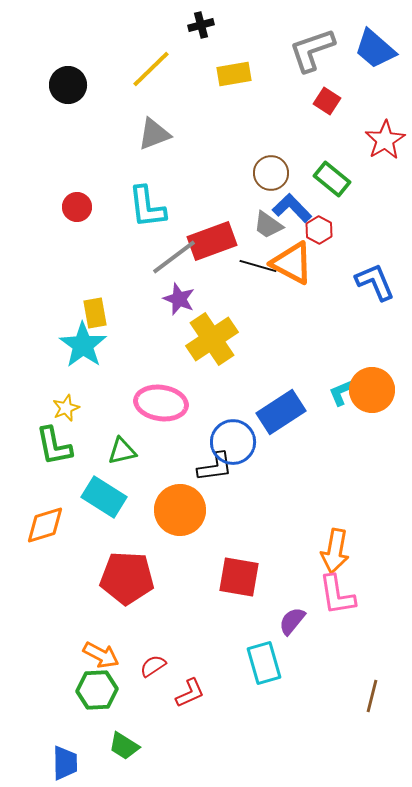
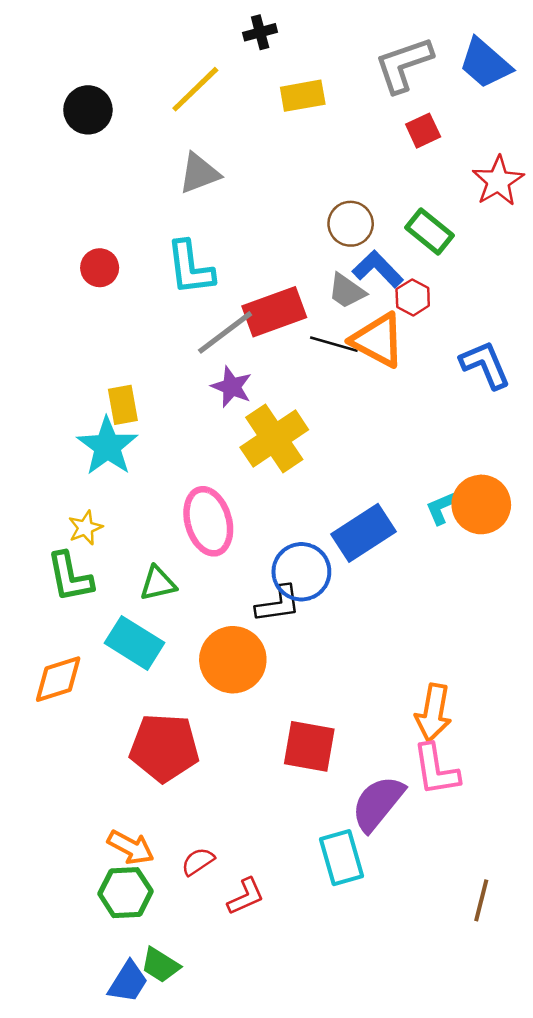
red square: (327, 101) -> (423, 131), turned 32
pink ellipse: (161, 403) -> (208, 521), turned 66
purple semicircle: (292, 621) -> (378, 803), size x1.6
blue trapezoid: (65, 763) -> (128, 982), moved, turned 33

